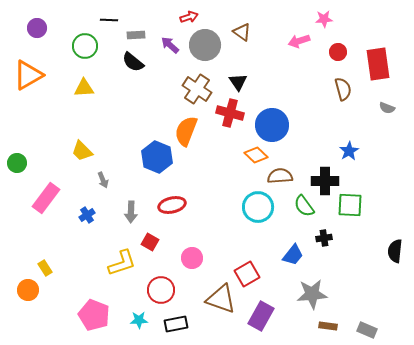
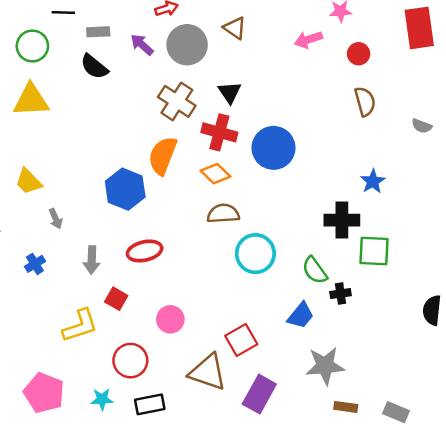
red rectangle: (378, 64) -> (419, 28), moved
yellow triangle: (84, 88) -> (31, 100), size x1.4
orange diamond: (256, 155) -> (215, 174), moved
brown semicircle: (280, 176) -> (223, 214), moved
green semicircle: (304, 206) -> (315, 270), moved

